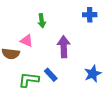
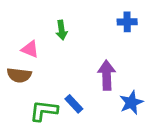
pink triangle: (27, 41) -> (30, 49), moved
purple arrow: (64, 47) -> (107, 75), moved

